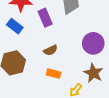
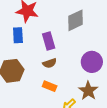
purple rectangle: (45, 18) -> (49, 41), moved
blue rectangle: (15, 26) -> (18, 35), turned 42

